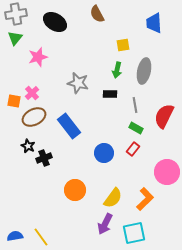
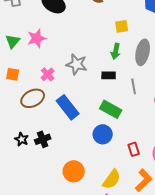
green triangle: (15, 38) -> (13, 41), moved
pink cross: (32, 93) -> (48, 74), moved
orange square: (14, 101) -> (13, 74), moved
green rectangle: (136, 128) -> (111, 109), moved, size x1.5
black star: (28, 146) -> (22, 139), moved
red rectangle: (133, 149) -> (134, 149), moved, turned -56

